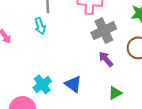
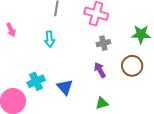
cyan arrow: (40, 26) -> (50, 39), moved
gray cross: (104, 31) -> (103, 43), size x0.6

